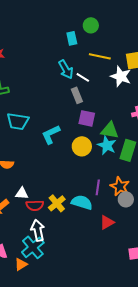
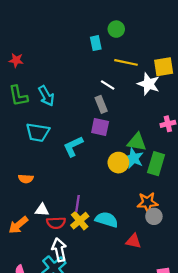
cyan arrow: (66, 69) -> (46, 96), moved
purple square: (87, 118) -> (100, 127), moved
yellow circle: (82, 146) -> (118, 163), moved
orange star: (120, 186) -> (147, 202), turned -30
purple line: (98, 187) -> (78, 203), moved
red triangle: (107, 222) -> (133, 241), turned 42

